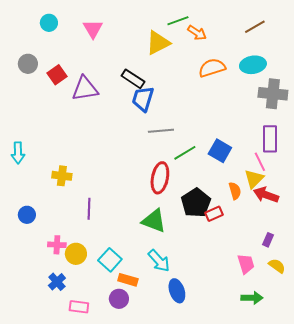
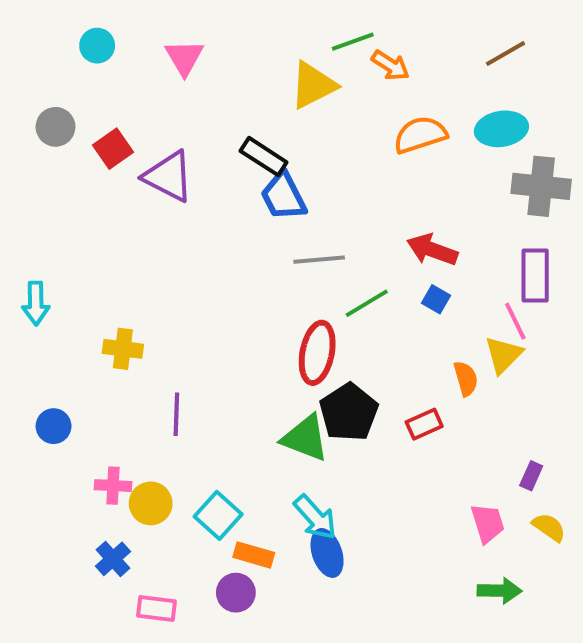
purple triangle: (85, 89) -> (168, 176), turned 36
blue trapezoid: (143, 99) -> (283, 196), turned -44
blue square: (220, 151) -> (436, 299), size x0.6
red arrow: (266, 195) -> (432, 250), moved
black pentagon: (196, 203) -> (349, 412), moved
blue ellipse: (177, 291) -> (327, 553), moved

